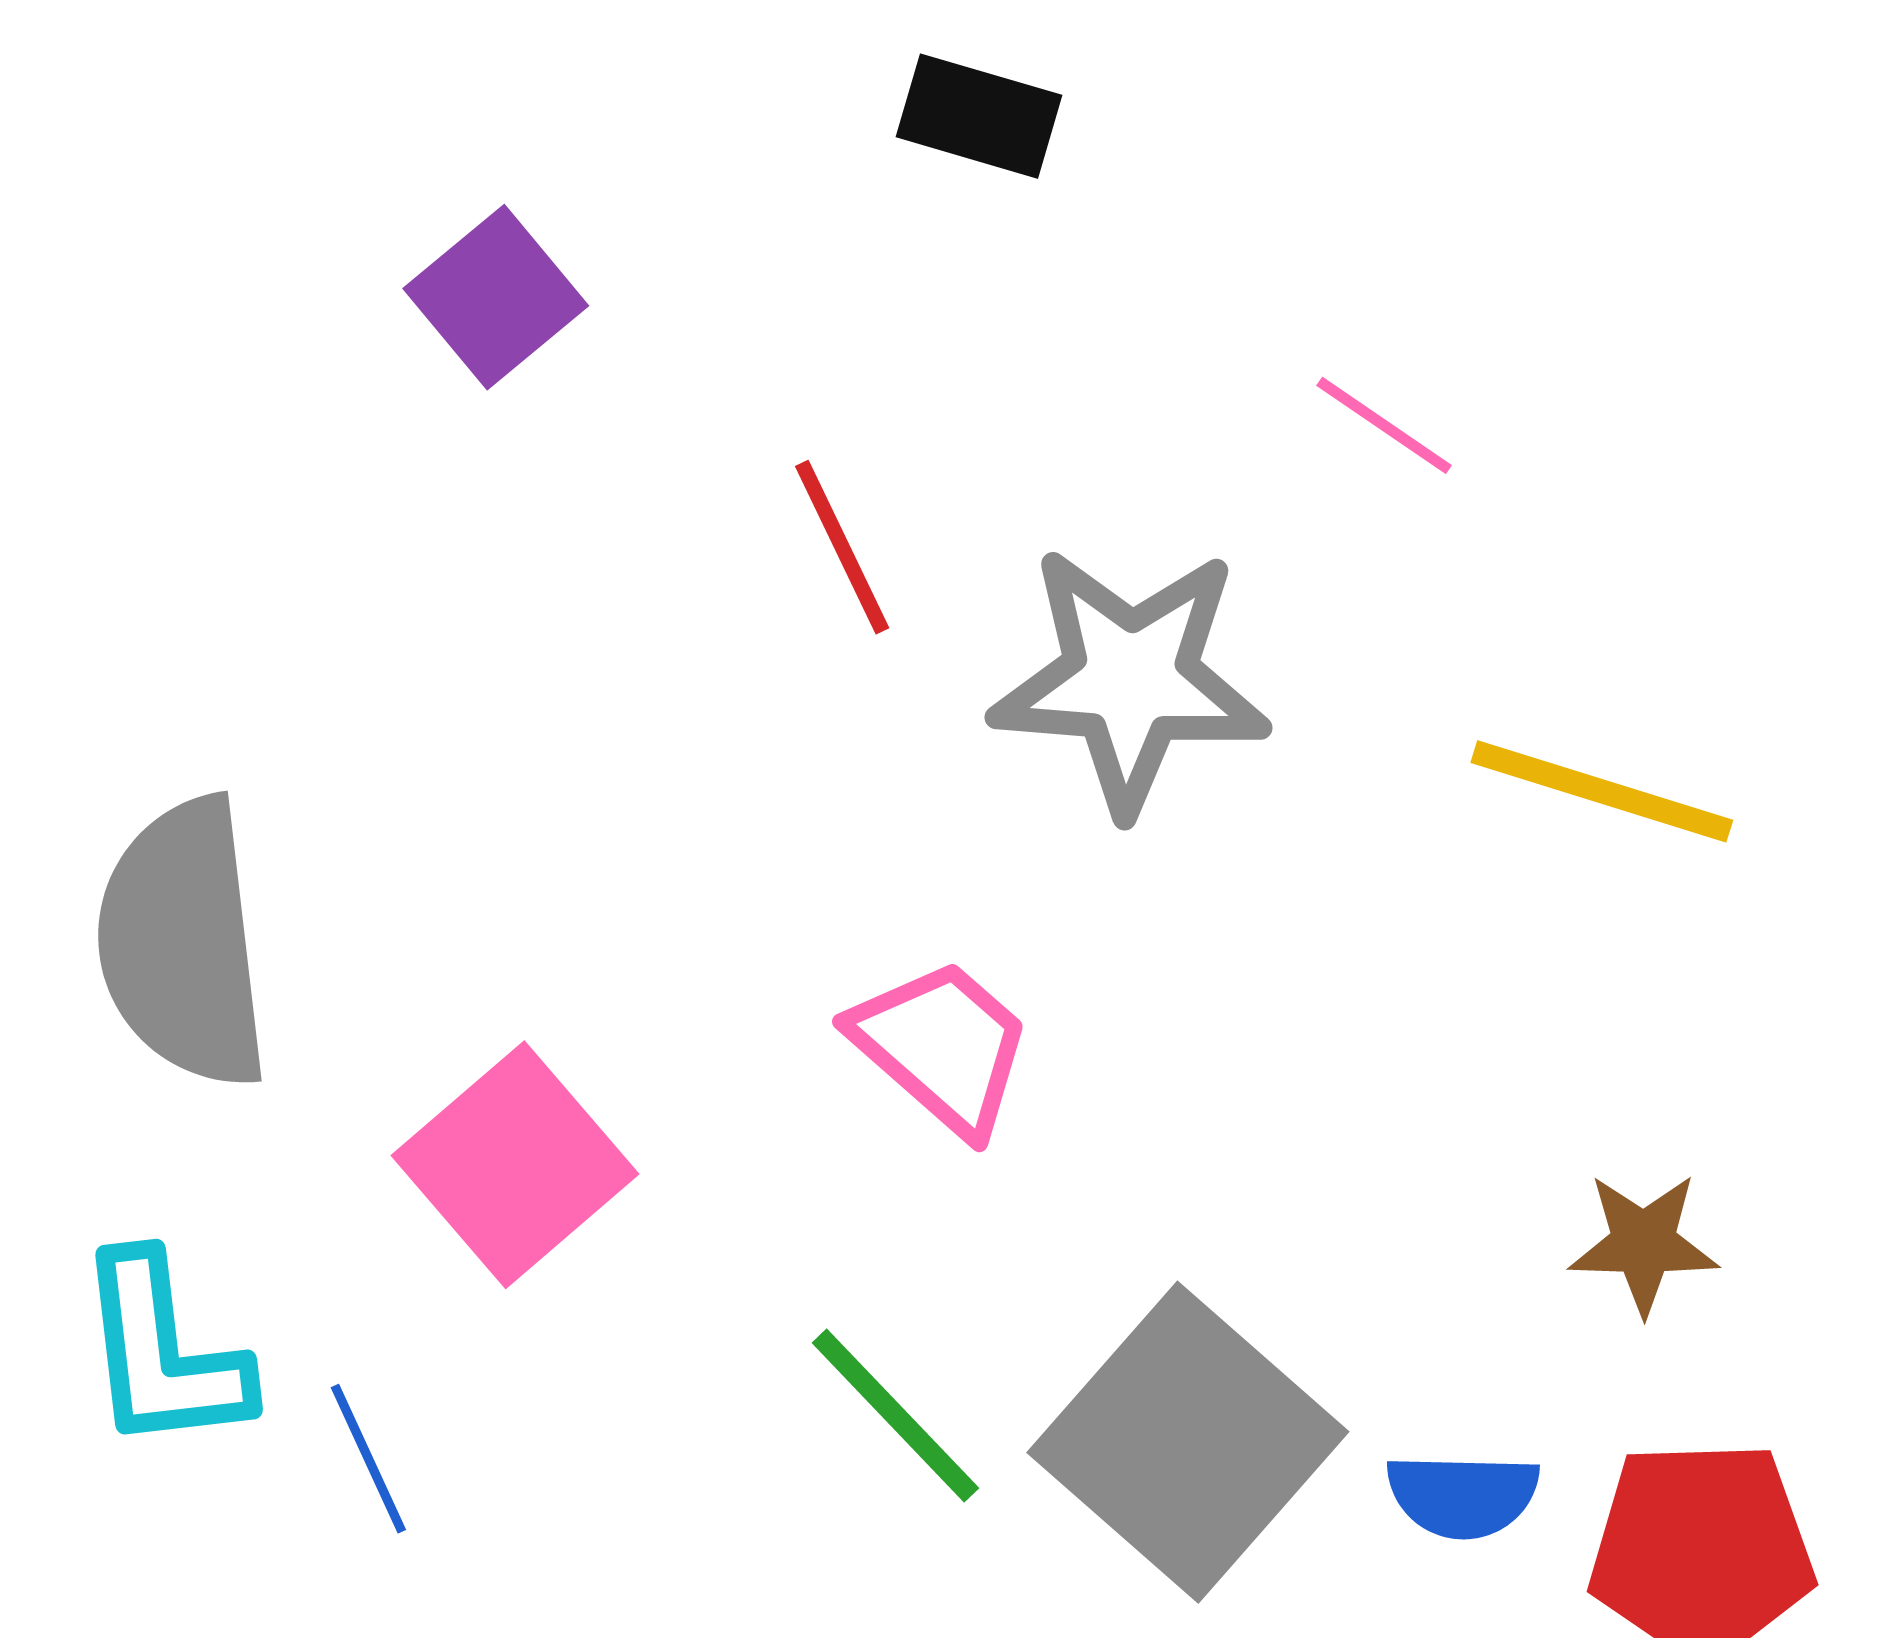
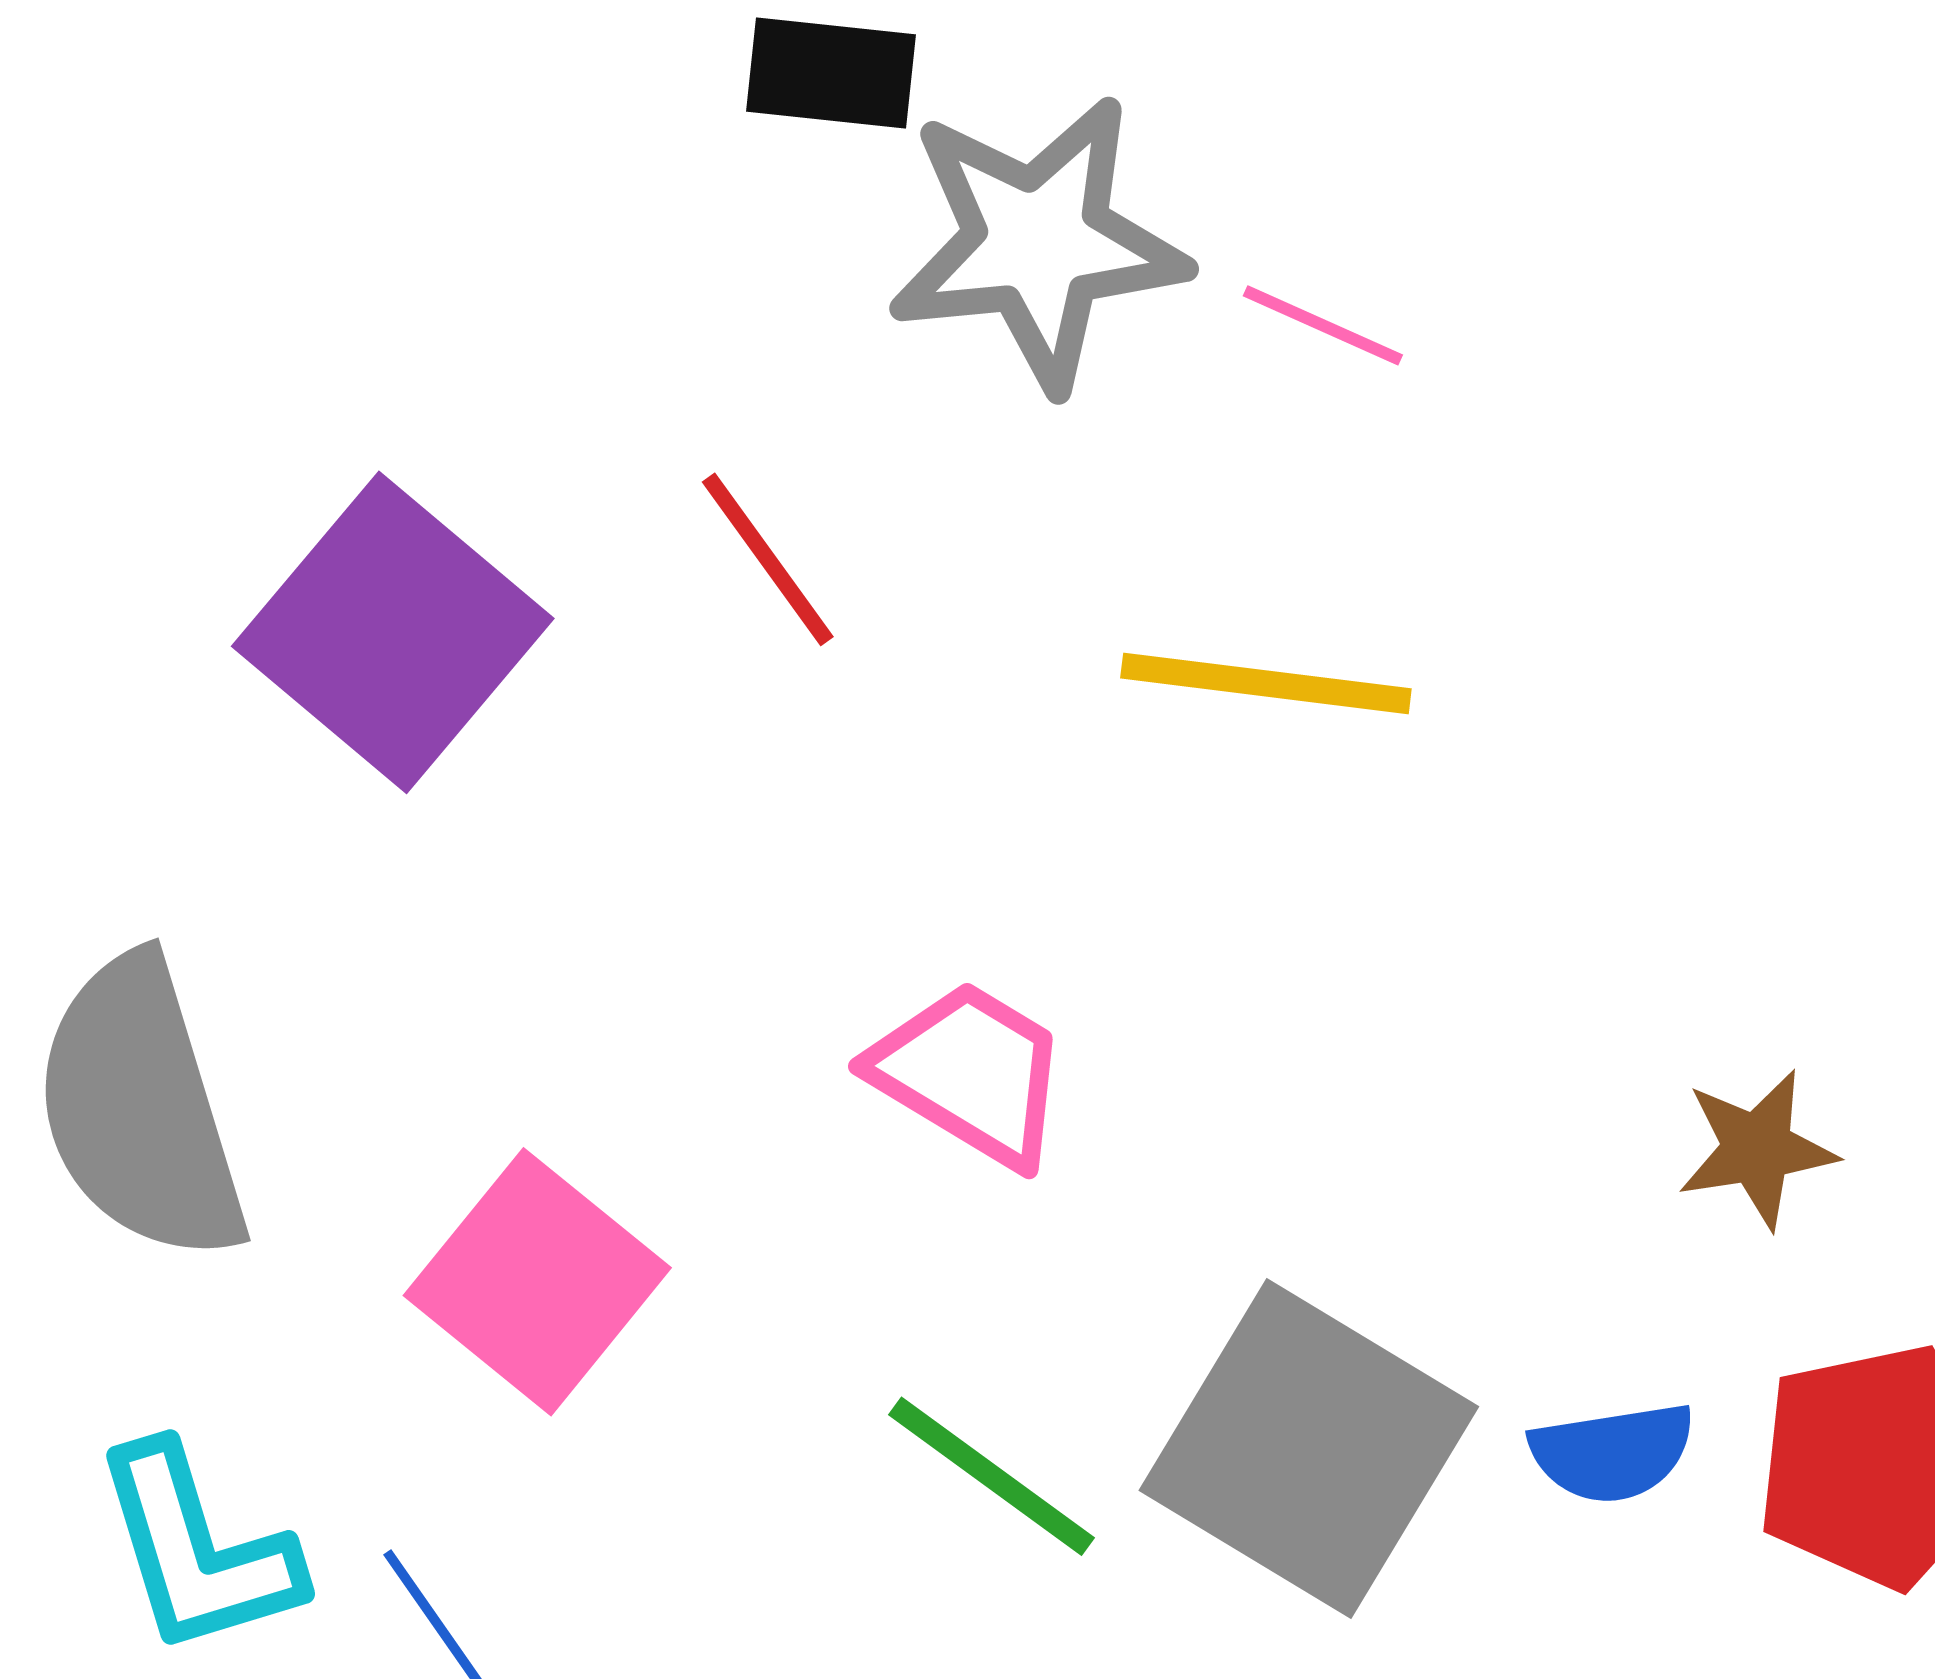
purple square: (496, 297) -> (393, 632), moved, size x1.6
gray star: (1130, 680) -> (1038, 243), moved
yellow line: (1602, 791) -> (1266, 683), moved

